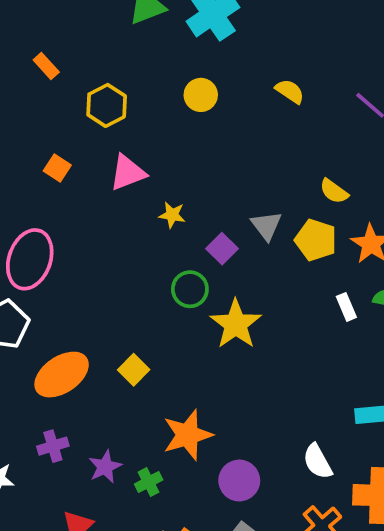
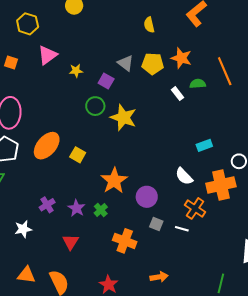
yellow semicircle: (334, 191) -> (149, 25), moved, turned 56
orange ellipse: (62, 375) -> (47, 146), moved

